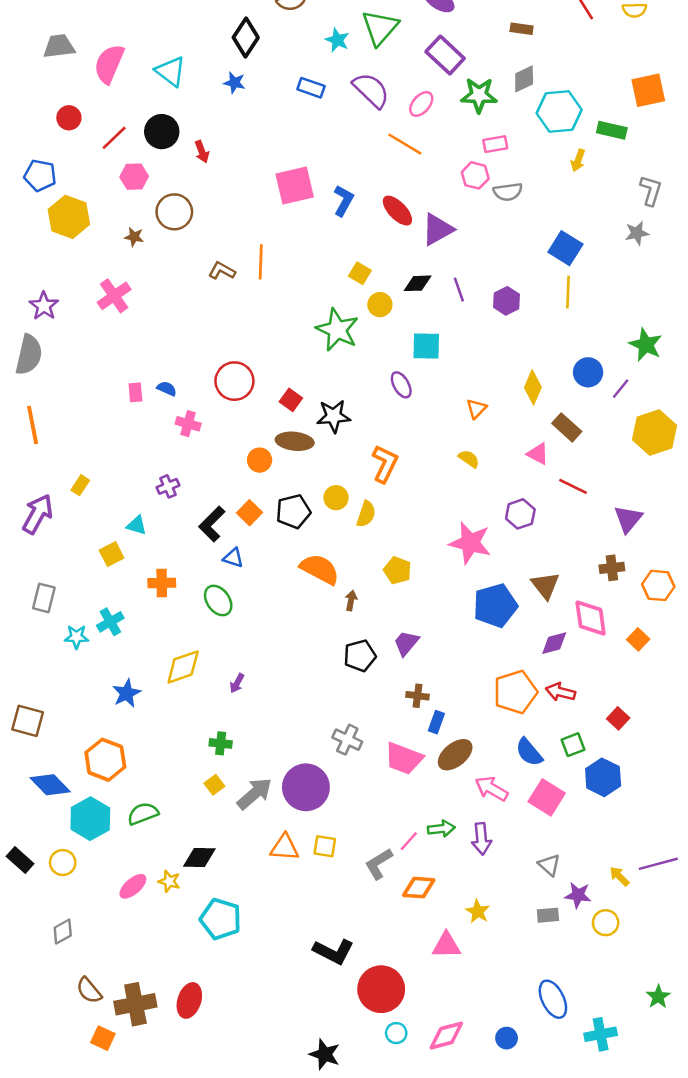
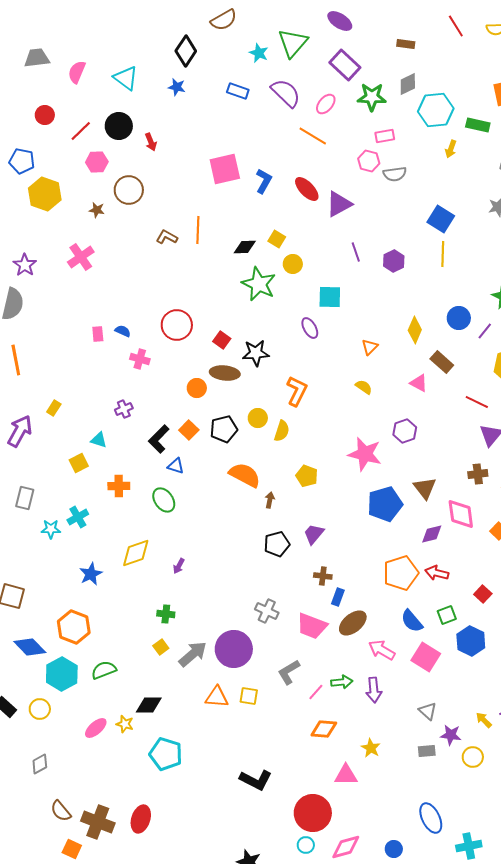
pink semicircle: (109, 64) -> (77, 72), size x0.7
black diamond: (418, 283) -> (245, 247), moved
red line: (573, 486) -> (477, 402), moved
gray L-shape: (379, 864) -> (289, 672), moved
red circle: (381, 989) -> (313, 813), moved
brown cross: (135, 1004) -> (98, 822), turned 32

